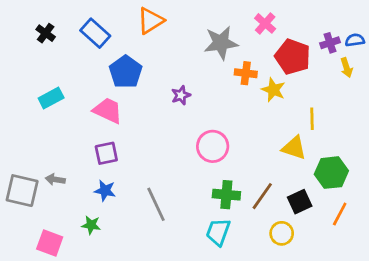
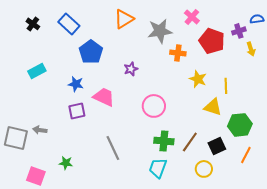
orange triangle: (150, 21) -> (124, 19), moved
blue semicircle: (355, 40) -> (257, 19), moved
yellow star: (273, 90) -> (198, 79), moved
pink trapezoid: (108, 110) -> (104, 97), moved
blue star: (105, 191) -> (76, 84), moved

